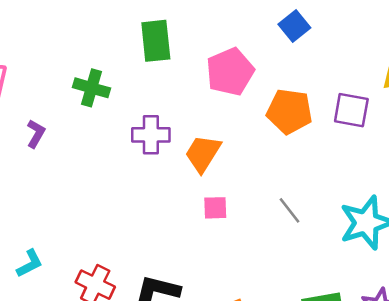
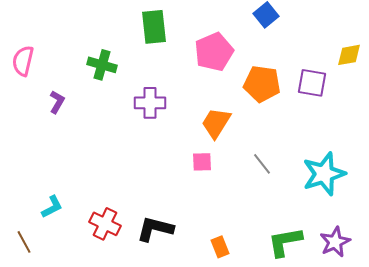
orange trapezoid: (203, 153) -> (216, 123), moved

